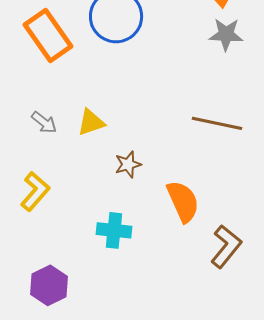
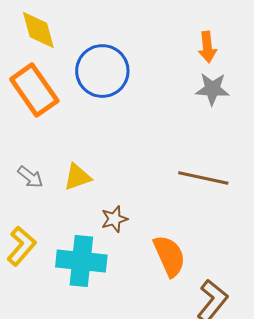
cyan cross: (114, 230) -> (81, 261), moved, size x1.4

